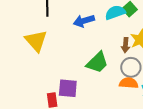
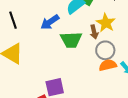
green trapezoid: (97, 62) -> (71, 40), moved, turned 60

